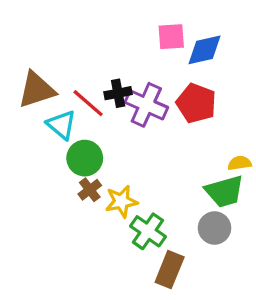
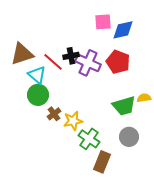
green circle: (85, 158) -> (38, 95), moved
green trapezoid: (225, 191) -> (124, 106), moved

